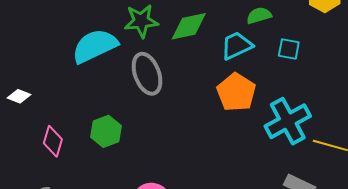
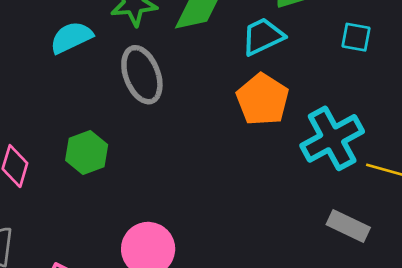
cyan semicircle: (95, 46) -> (71, 37), size x0.7
cyan square: (289, 49) -> (356, 37), moved

